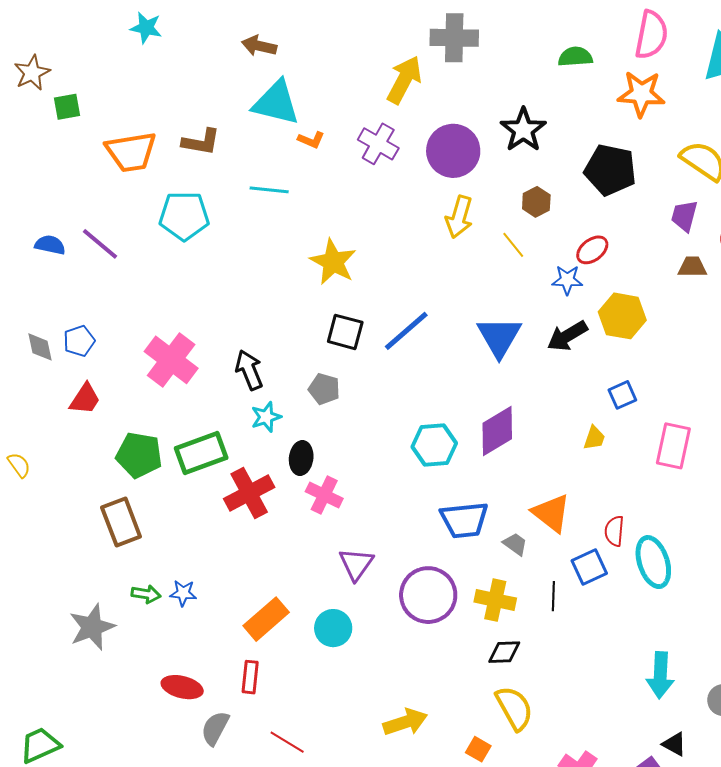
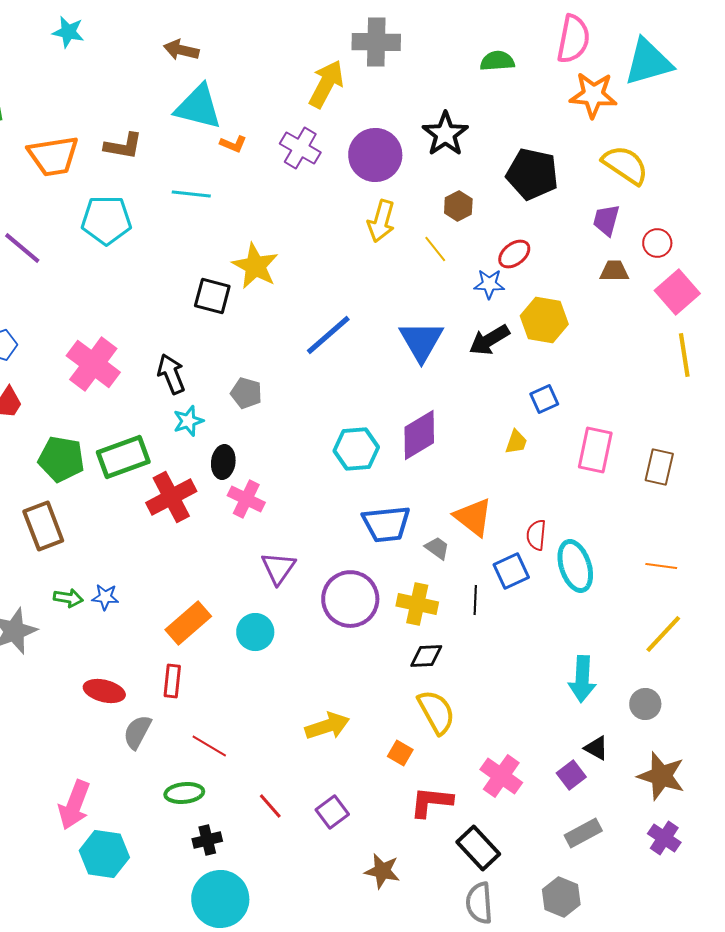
orange star: (641, 94) -> (593, 95), moved
black square: (345, 332) -> (212, 296), moved

